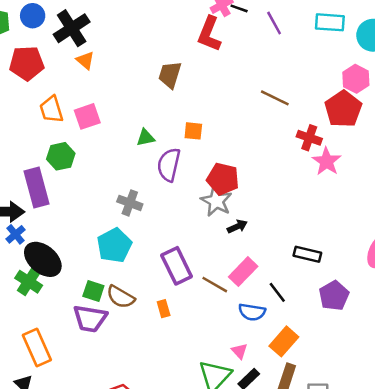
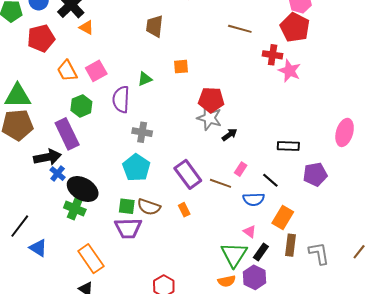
purple semicircle: (169, 165) -> (121, 99), moved
pink rectangle: (243, 272) -> (241, 169), size x0.6
purple pentagon: (334, 296) -> (315, 174), turned 30

